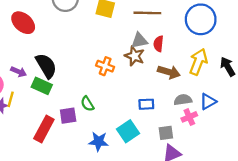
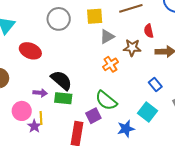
gray triangle: (139, 41) -> (107, 37), moved
orange cross: (105, 66) -> (110, 64), turned -35
green semicircle: (87, 104) -> (106, 100), size x1.6
blue rectangle: (146, 104) -> (155, 85), turned 72

